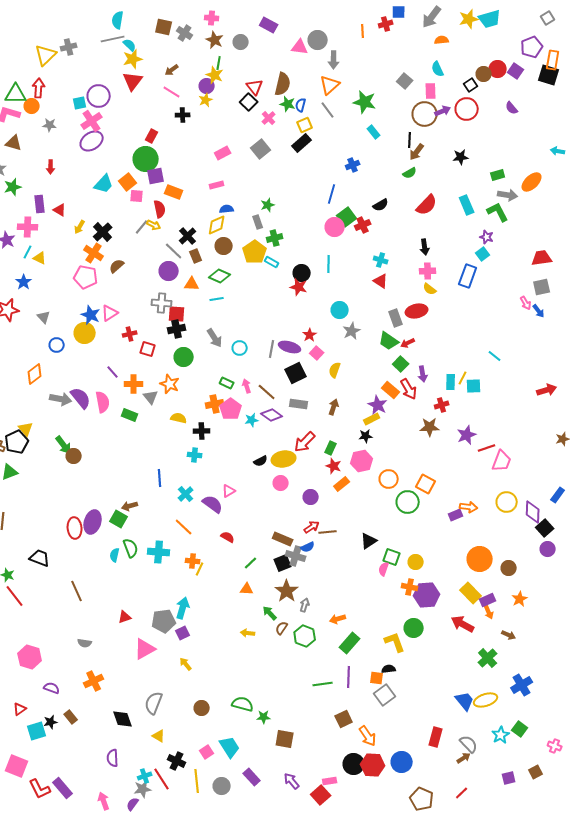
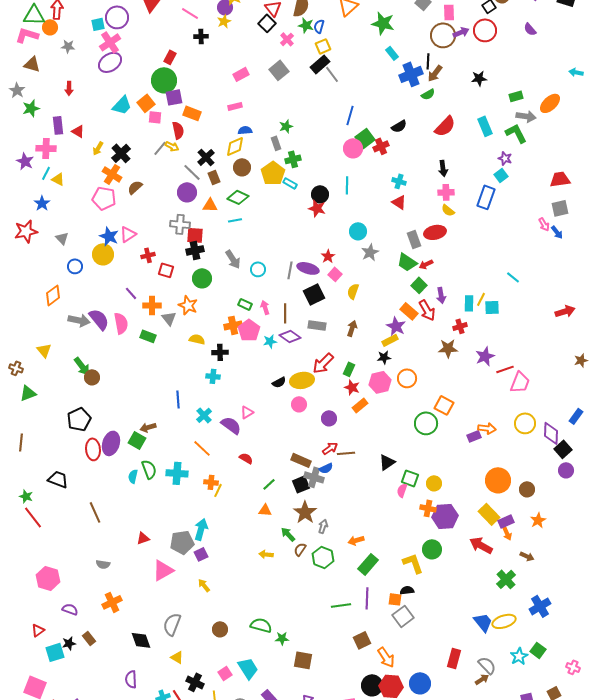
gray line: (328, 110) -> (332, 74), moved
blue cross: (353, 165) -> (411, 74), moved, size x1.6
brown line: (267, 392) -> (285, 313), turned 48
black pentagon: (17, 442) -> (79, 419), moved
orange circle: (389, 479) -> (407, 378), moved

